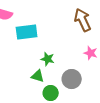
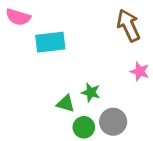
green star: (48, 59) -> (91, 92), moved
gray circle: (72, 79) -> (113, 122), moved

